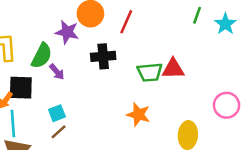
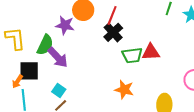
black cross: (103, 56) -> (113, 32), moved, turned -36
purple arrow: (57, 72) -> (58, 57), size x1.6
cyan square: (57, 113) -> (59, 91), turned -32

